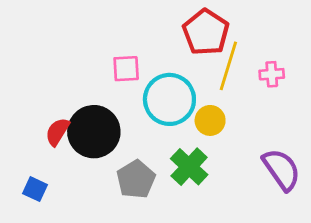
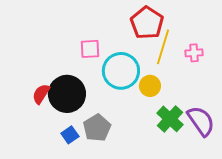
green cross: (189, 167) -> (170, 119), moved
blue square: (35, 189) -> (70, 135), moved, turned 30

